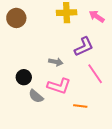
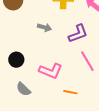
gray arrow: (56, 62) -> (44, 27), moved
gray semicircle: (36, 96) -> (23, 89), moved

